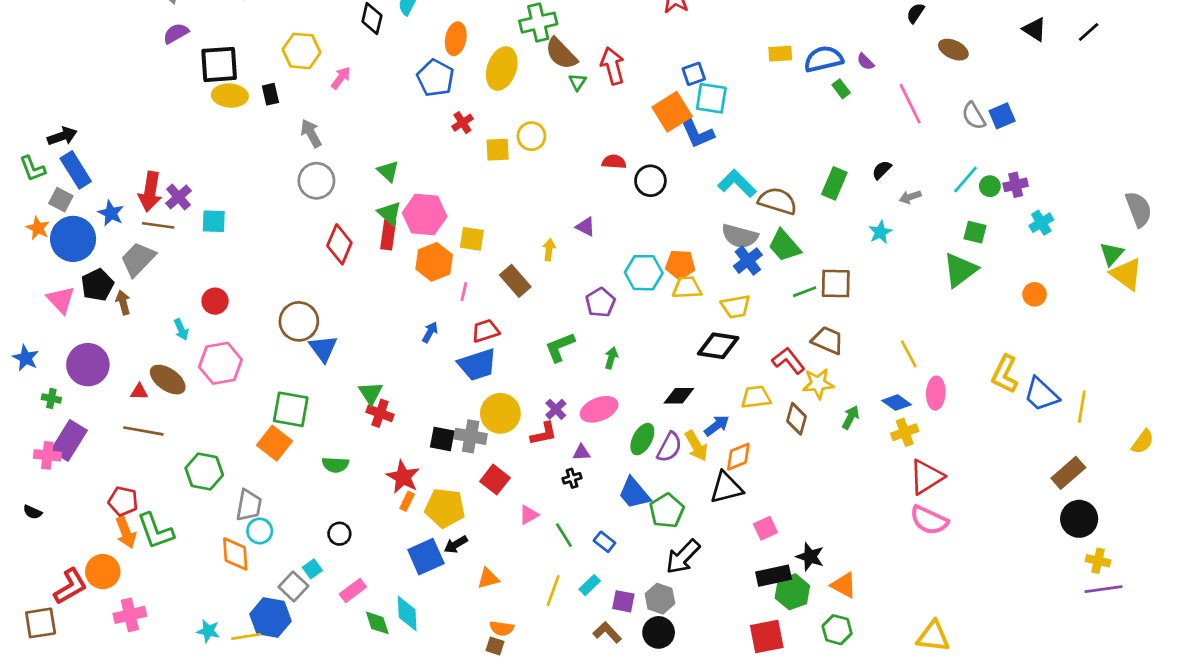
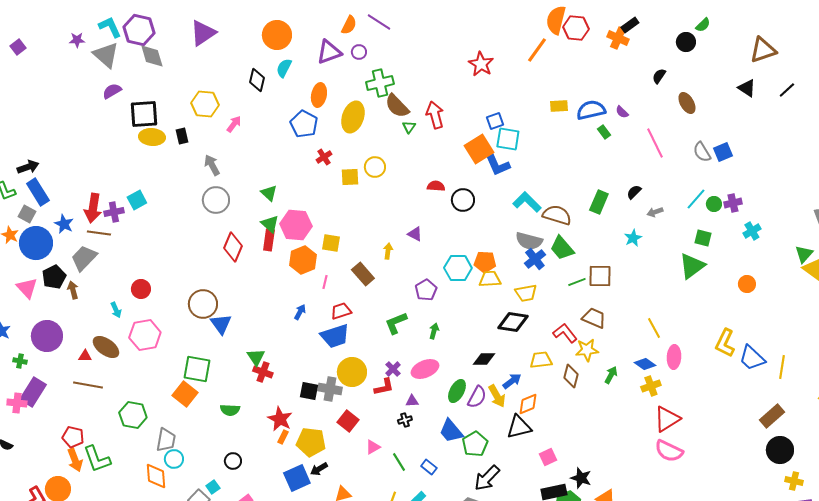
brown ellipse: (953, 50) -> (687, 103), turned 35
purple cross: (179, 197) -> (114, 212), turned 30
cyan square: (214, 221) -> (137, 200), moved, turned -30

